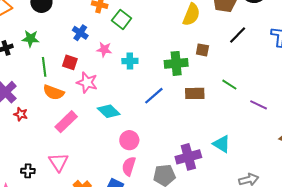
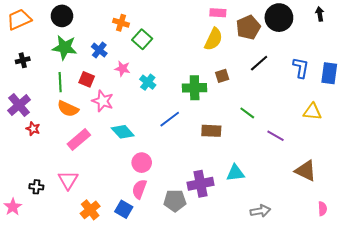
green star: (30, 39) -> (65, 48), moved, size x1.4
brown square: (202, 50) -> (222, 76), turned -32
cyan cross: (130, 61) -> (148, 82), turned 35
brown rectangle: (195, 93) -> (211, 131), moved
cyan triangle: (222, 144) -> (235, 173), turned -42

